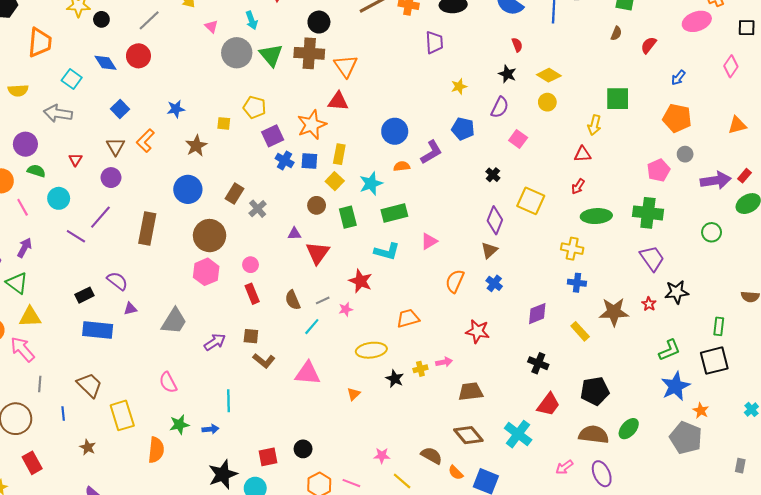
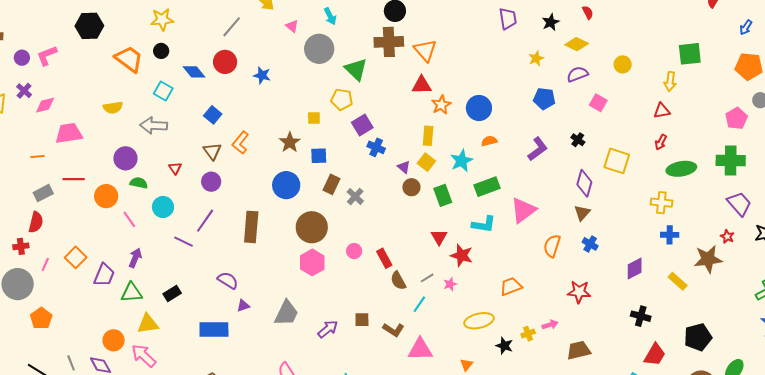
black circle: (101, 19) -> (161, 51), moved
orange trapezoid: (40, 42) -> (129, 59), turned -52
green triangle: (271, 55) -> (356, 69), moved
black star: (507, 74) -> (551, 22), moved, turned 30
yellow diamond: (549, 75) -> (577, 44), moved
purple semicircle: (500, 107) -> (577, 74), turned -130
blue star: (176, 109) -> (262, 75), moved, turned 30
orange star: (312, 125) -> (441, 105), moved, size x0.7
purple L-shape: (431, 152) -> (538, 149), moved
blue square: (309, 161) -> (319, 156), moved
purple triangle: (294, 234) -> (404, 167), moved, turned 48
pink triangle: (429, 241) -> (523, 210), size x1.6
red triangle: (318, 253) -> (439, 237), moved, size x0.7
green triangle: (17, 283) -> (132, 293), turned -35
red rectangle: (252, 294) -> (384, 258), moved
black rectangle: (84, 295) -> (172, 294), moved
red star: (649, 304) -> (727, 237), moved
brown L-shape: (264, 361) -> (393, 330), moved

